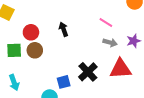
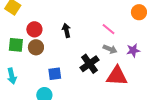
black cross: (88, 72) -> (89, 64), moved
blue square: (64, 82) -> (55, 74), moved

